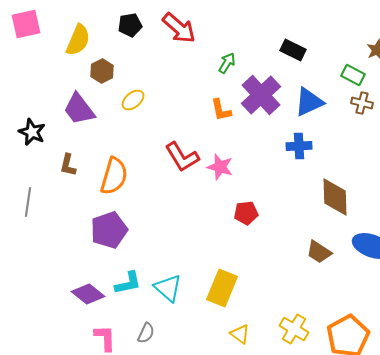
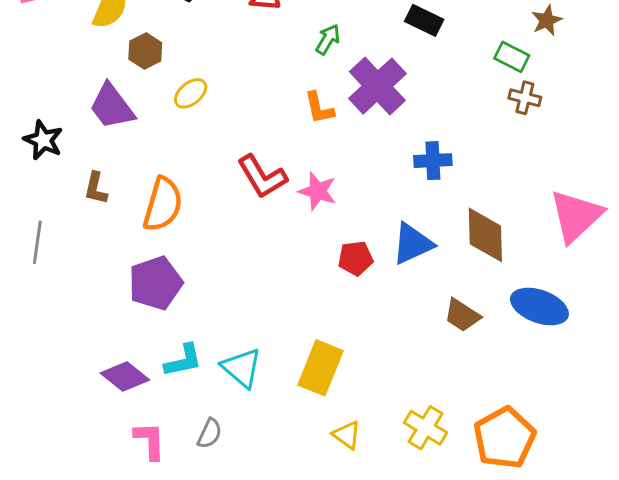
blue triangle: (309, 102) -> (412, 244), moved

